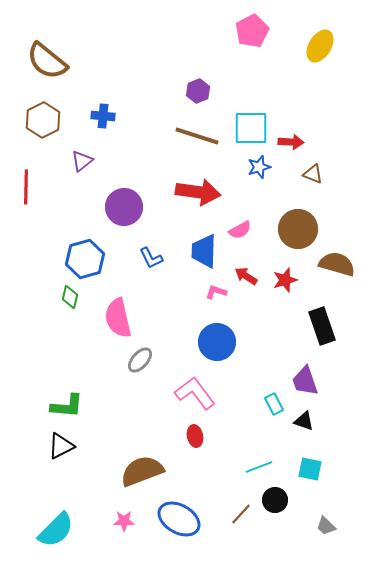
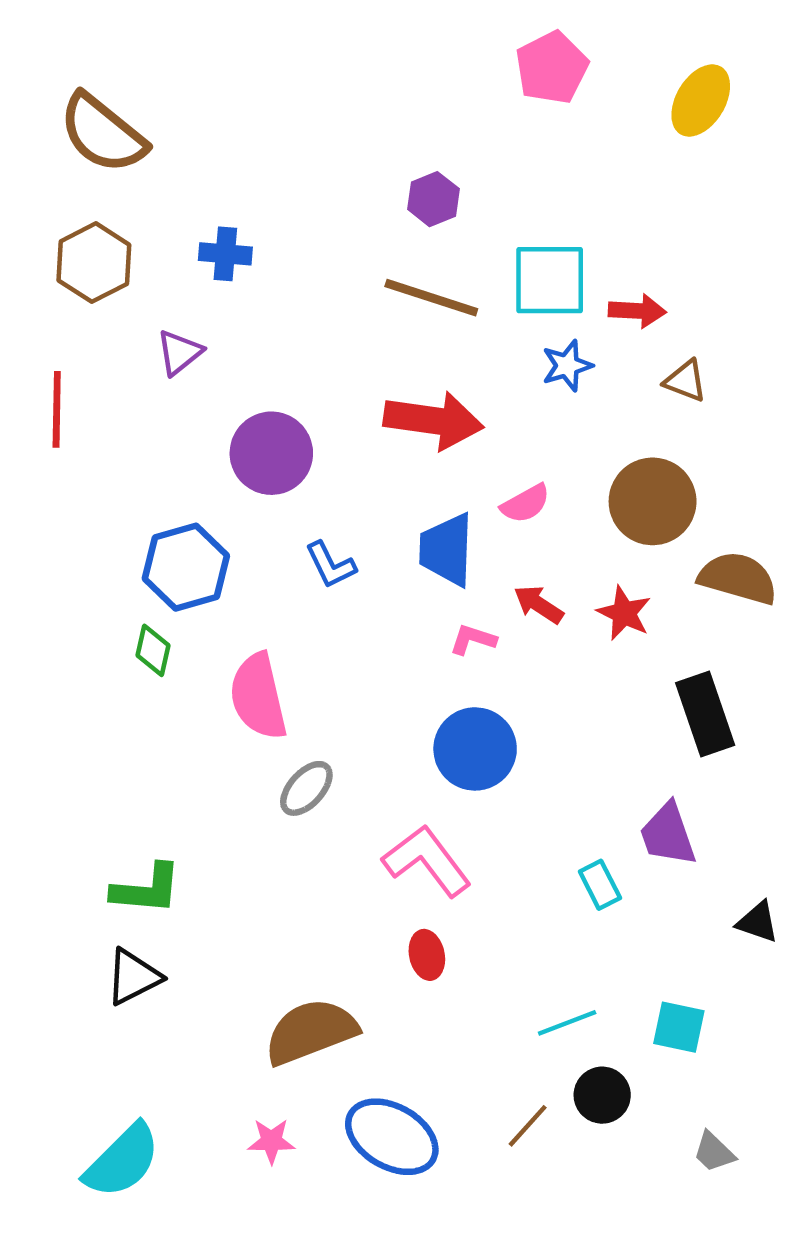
red star: (285, 280) -> (624, 613), turned -30
black triangle: (304, 421) -> (758, 922), moved

